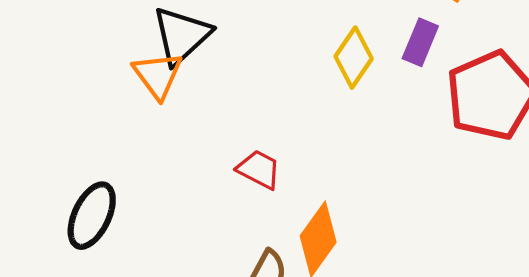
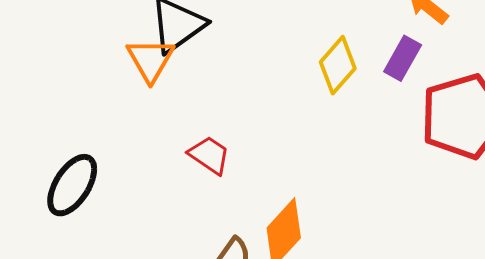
red trapezoid: (259, 169) -> (209, 155), moved

